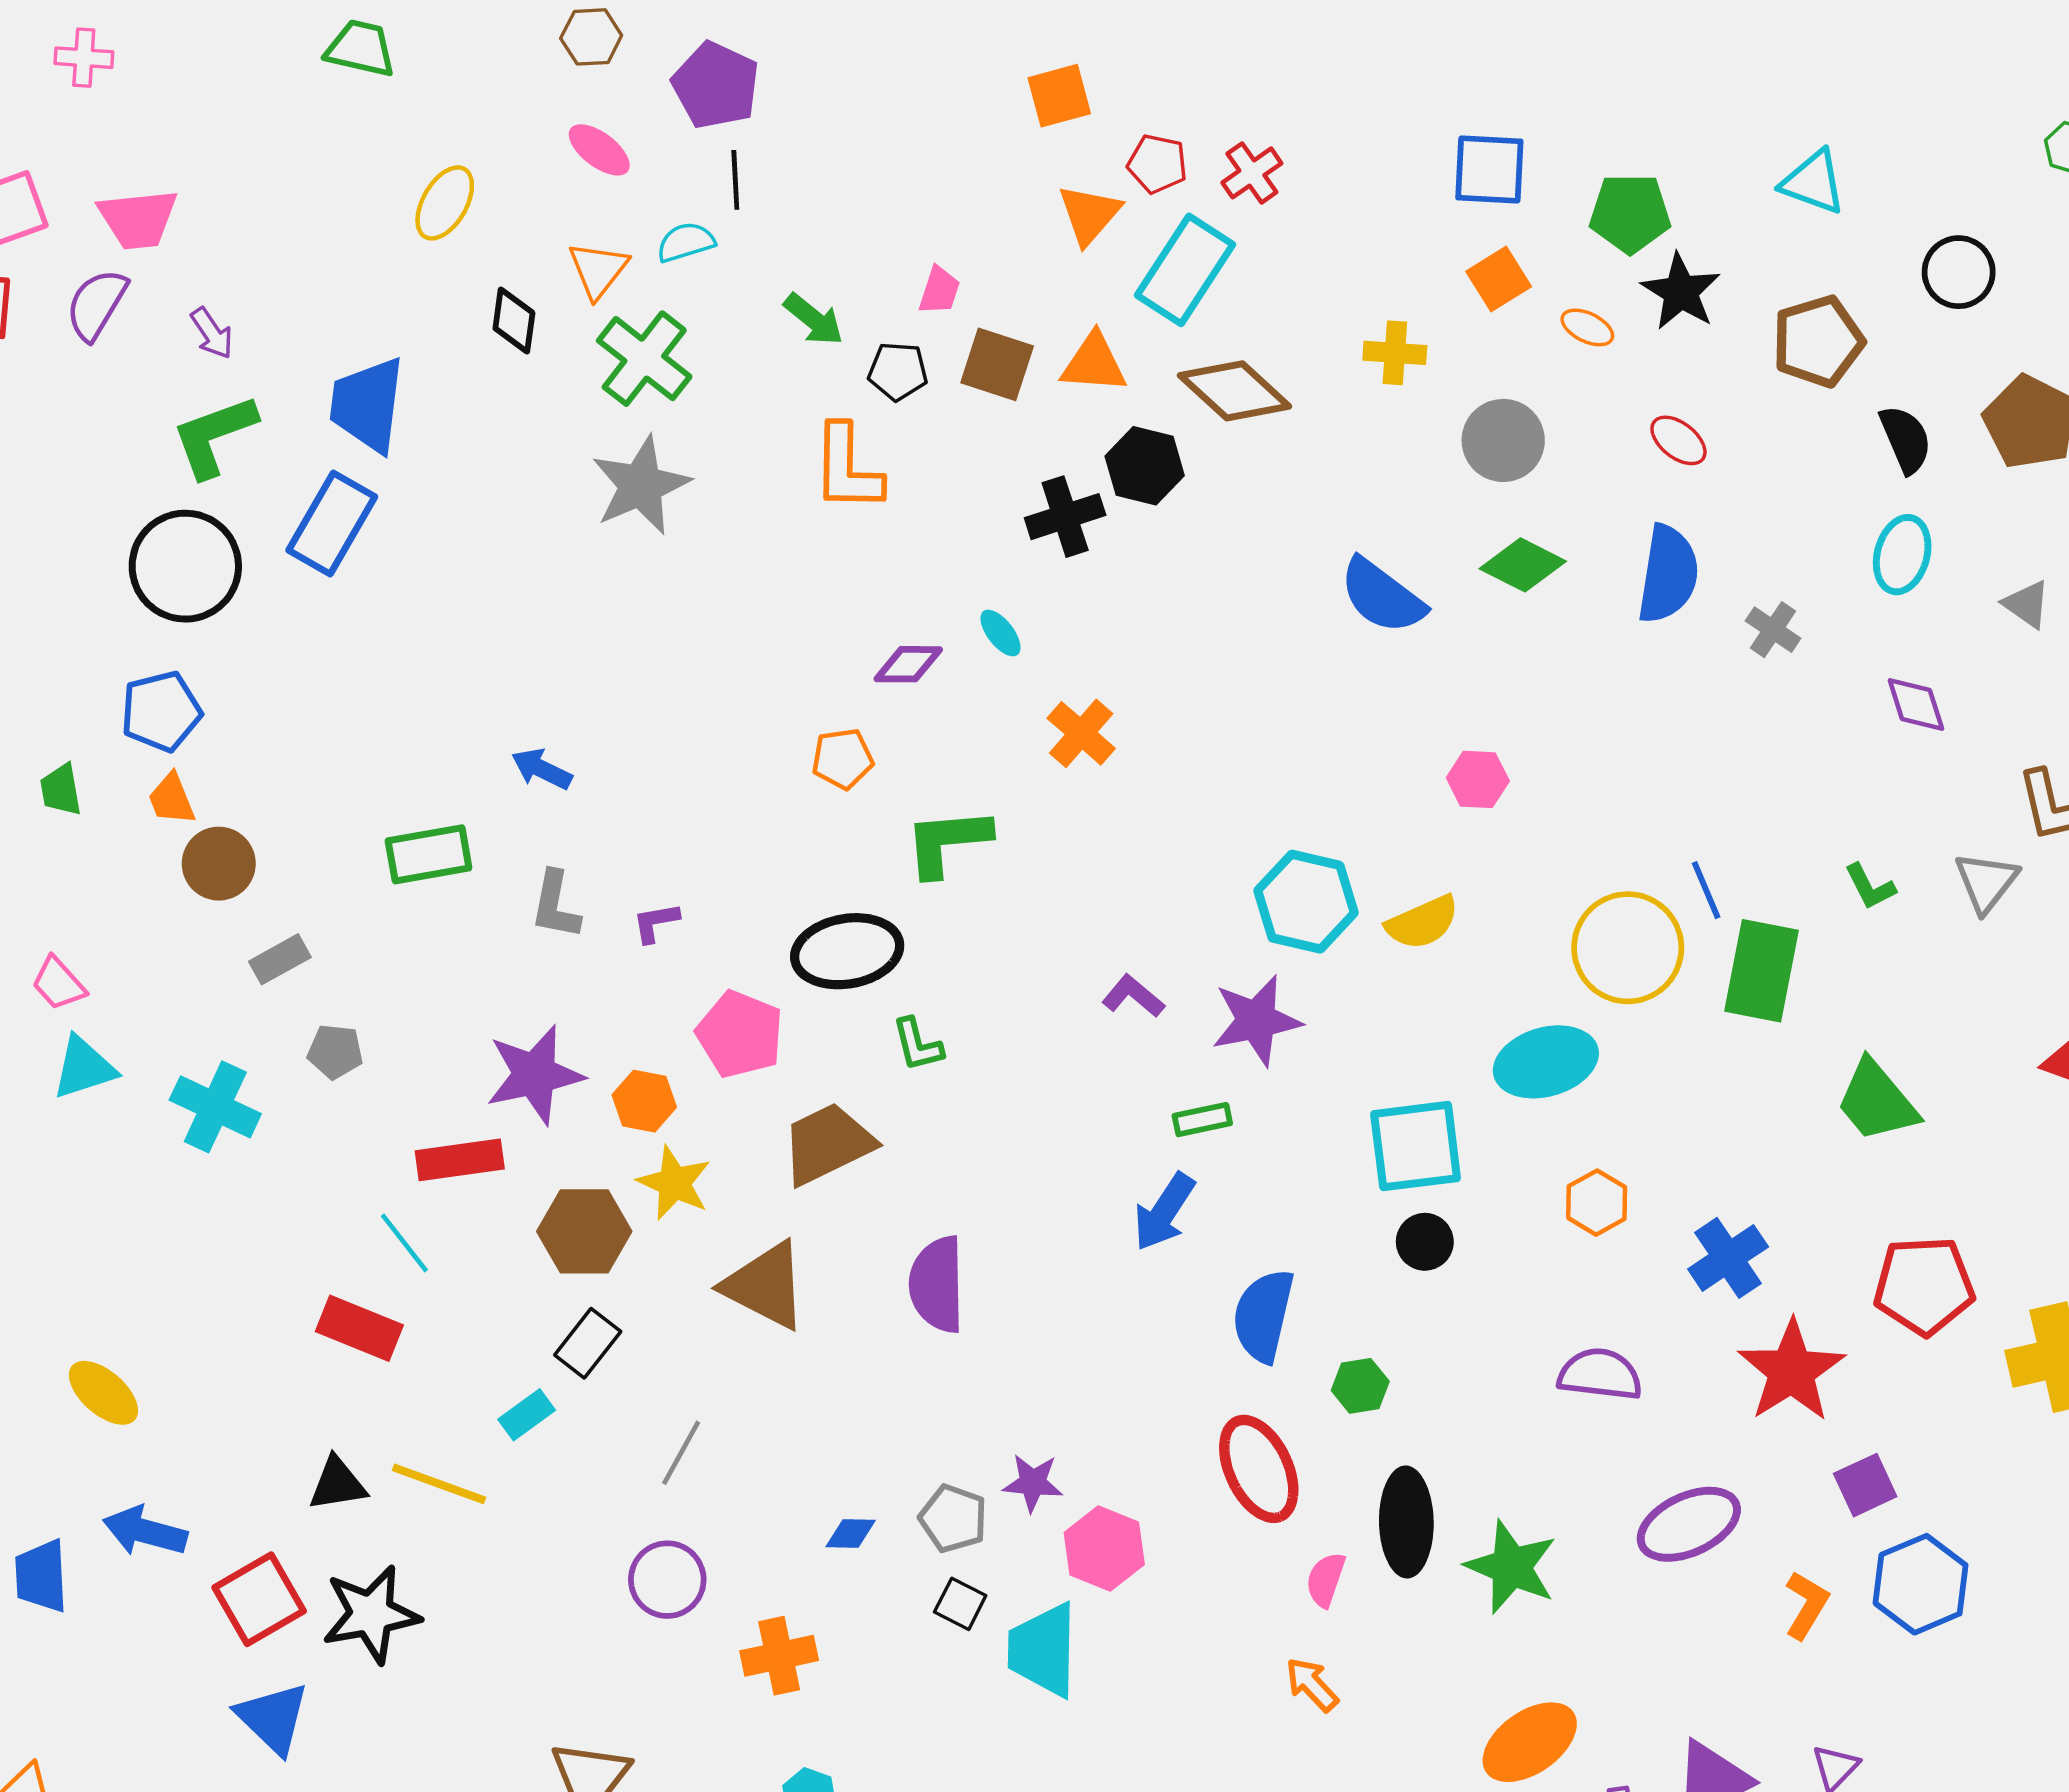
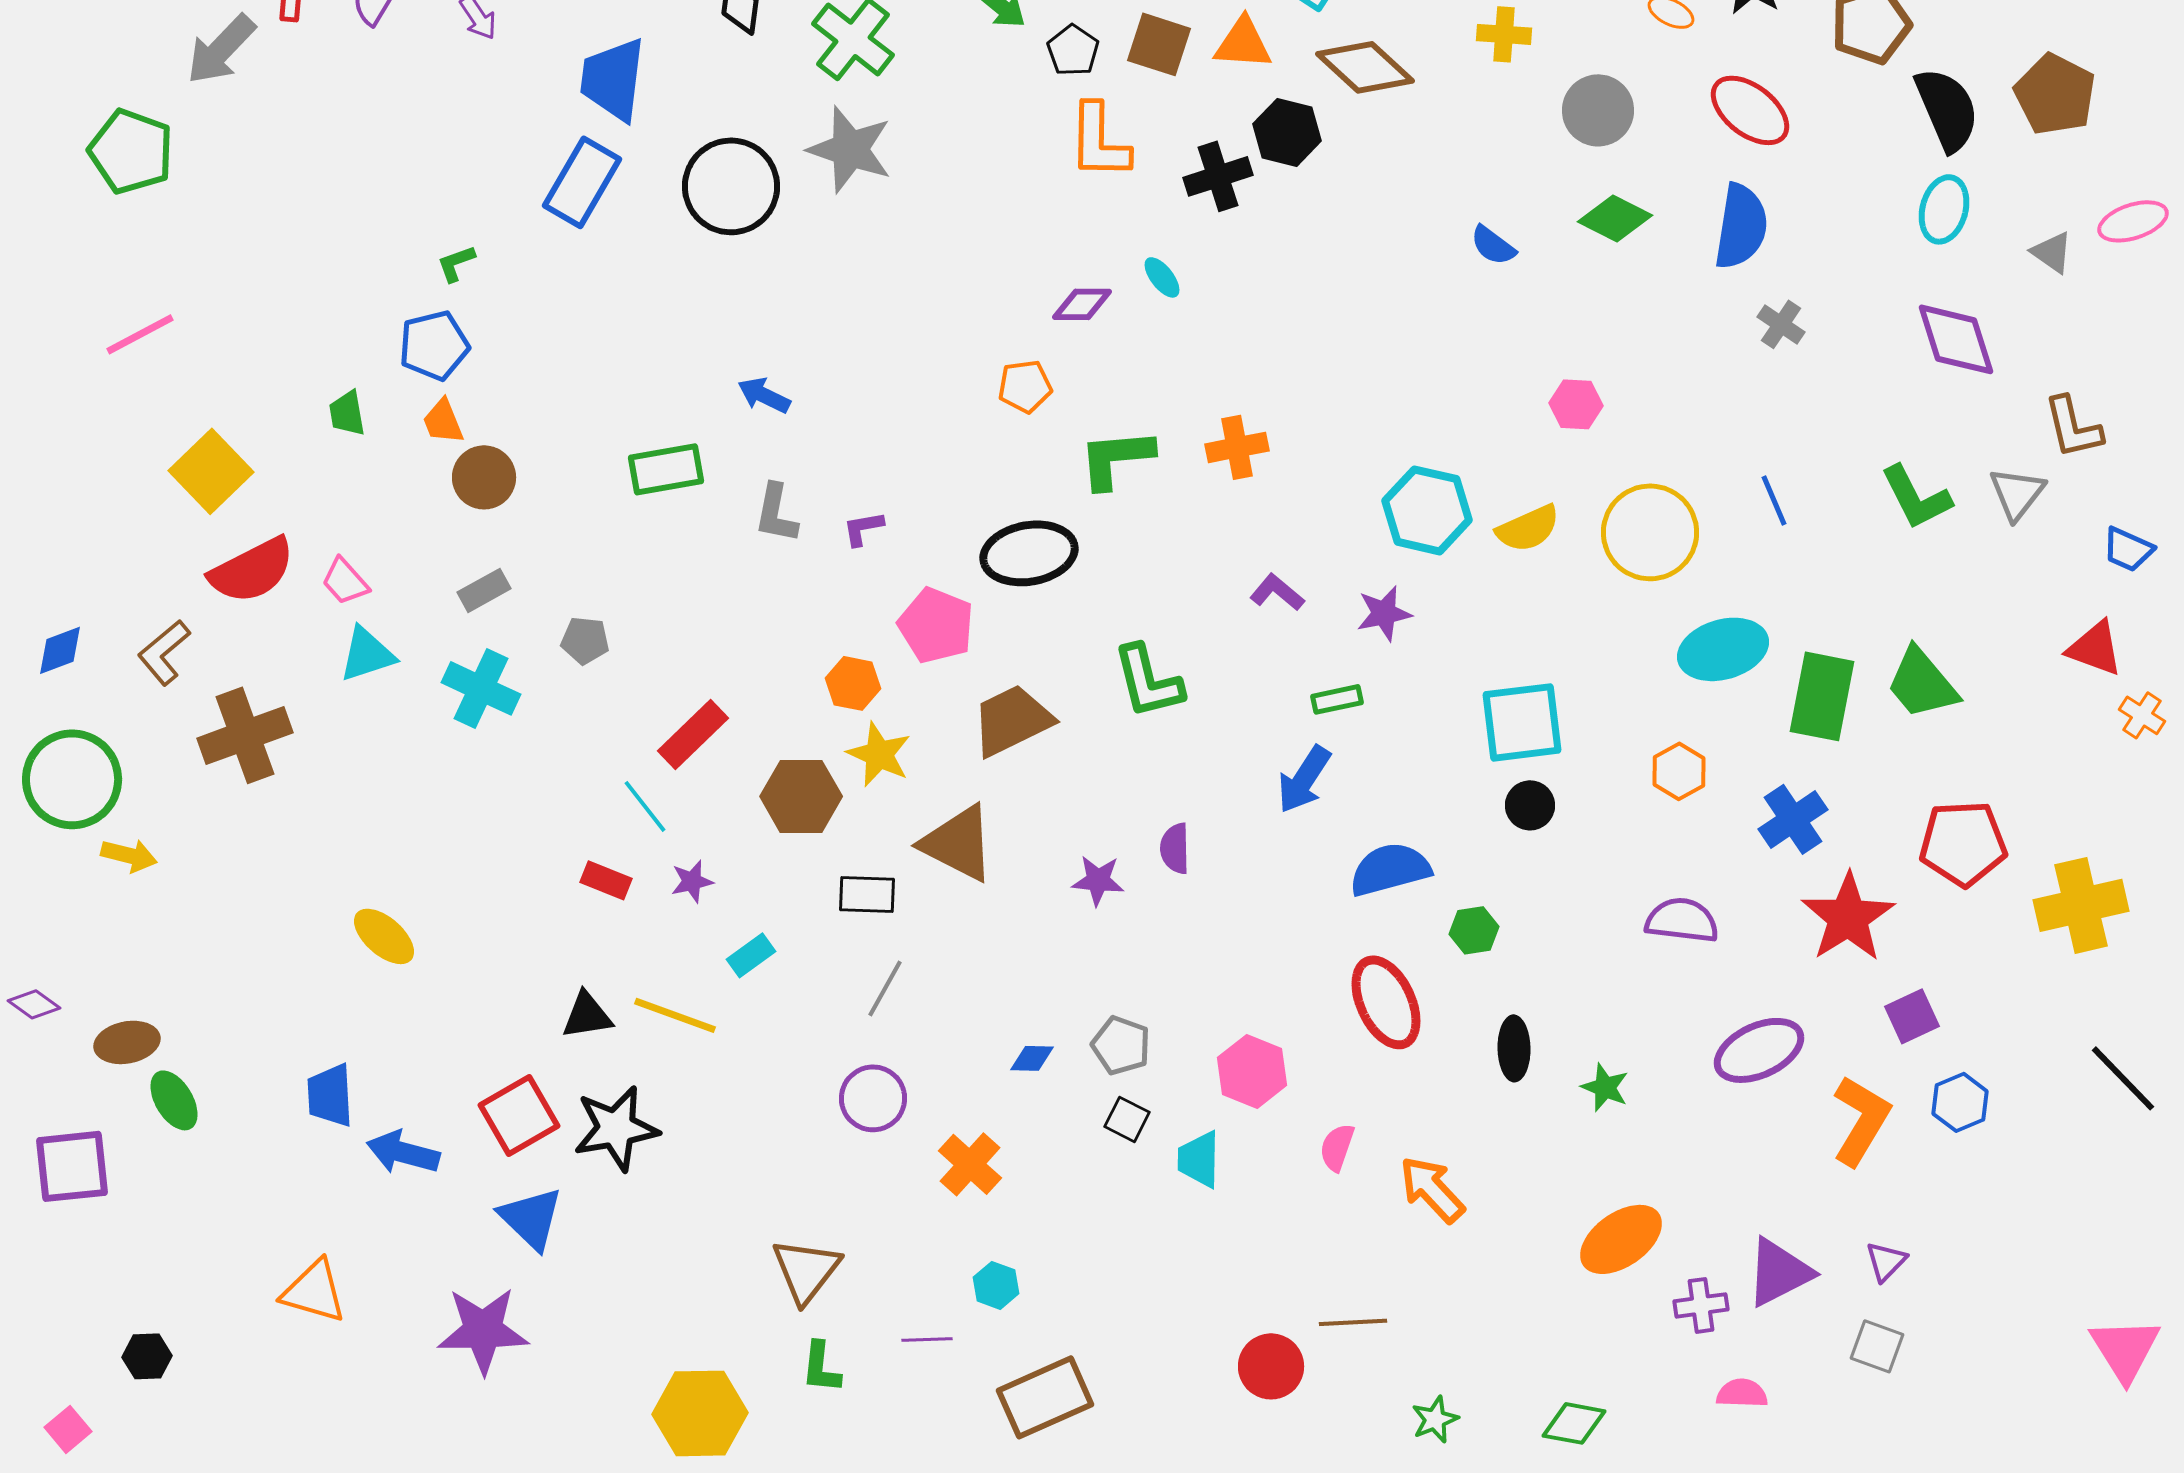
black pentagon: (898, 371) -> (1073, 50), turned 30
green L-shape: (214, 436) -> (456, 263), moved, size x0.5
black semicircle: (1906, 439) -> (1947, 109), size x1.4
red ellipse: (1678, 440) -> (1750, 110), size x1.6
orange L-shape: (847, 468) -> (1099, 141), moved
gray star: (641, 485) -> (850, 149), turned -30
black circle: (185, 566) -> (731, 186), moved
blue semicircle: (1382, 596) -> (1493, 245), size x0.6
gray cross: (1773, 630) -> (1781, 324), moved
purple diamond: (1916, 704) -> (1956, 339), size x1.5
orange cross: (1081, 733) -> (1237, 447), moved, turned 38
green L-shape: (1870, 887) -> (1916, 497), size x1.6
yellow circle: (1628, 948) -> (1650, 532), moved
gray rectangle: (280, 959) -> (484, 590), moved
green rectangle: (1761, 971) -> (1822, 696), moved
purple star: (1256, 1020) -> (1384, 613), size x0.7
green L-shape: (917, 1045) -> (1148, 681), moved, size x1.6
cyan ellipse: (1546, 1062) -> (1723, 649), moved
purple star: (535, 1075) -> (692, 881), moved, size x0.5
red rectangle: (460, 1160) -> (693, 734), turned -36
purple semicircle: (937, 1284) -> (1175, 848), moved, size x0.6
blue semicircle: (1263, 1316) -> (1390, 869), turned 62
red rectangle: (359, 1328) -> (606, 880), size x0.7
black rectangle: (588, 1343) -> (867, 894), moved, turned 54
purple star: (1033, 1483) -> (1098, 880), moved
black ellipse: (1406, 1522) -> (1514, 1048), size x0.7
blue arrow: (145, 1531) -> (403, 1152), moved
green star: (1511, 1567) -> (1605, 1087), size x0.6
pink semicircle: (1326, 1580) -> (1337, 1147), moved
blue hexagon: (1921, 1584) -> (1960, 1102), size x0.7
orange L-shape: (1806, 1605) -> (1861, 1120), size x1.5
cyan trapezoid: (1043, 1650) -> (1199, 1159), size x0.7
orange cross: (779, 1656) -> (970, 1164), turned -36
orange arrow: (1312, 1685) -> (1432, 1189), size x1.4

